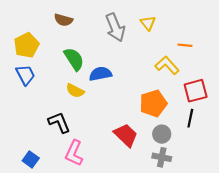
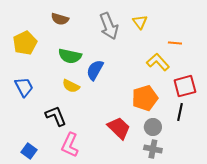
green semicircle: (74, 59) -> (70, 56), turned 135
blue semicircle: (100, 74) -> (95, 70), turned -50
blue trapezoid: (25, 75) -> (24, 87), moved

